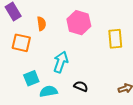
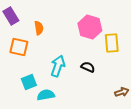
pink hexagon: (79, 23) -> (90, 27), moved
black semicircle: (81, 86) -> (88, 67), moved

